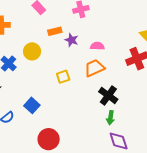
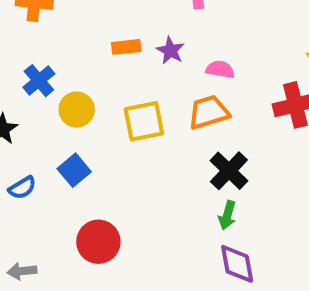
orange rectangle: (55, 31) -> (126, 47), moved
yellow circle: (32, 51) -> (77, 110), moved
yellow square: (63, 77) -> (144, 121), size x1.5

